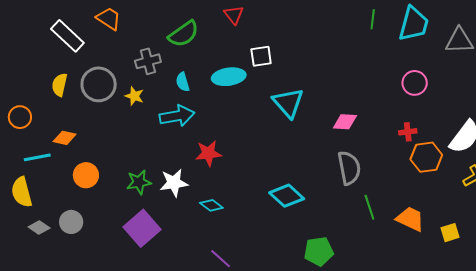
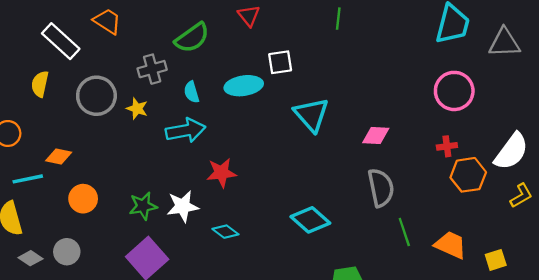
green line: (373, 19) -> (338, 19), moved
pink circle: (415, 83) -> (454, 91), size x1.4
yellow semicircle: (60, 85) -> (40, 84), moved

